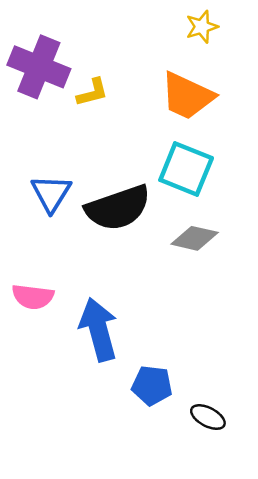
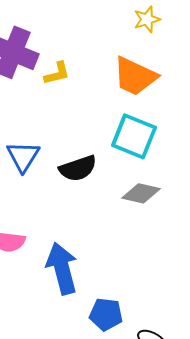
black semicircle: (118, 208) -> (78, 168), size x0.7

